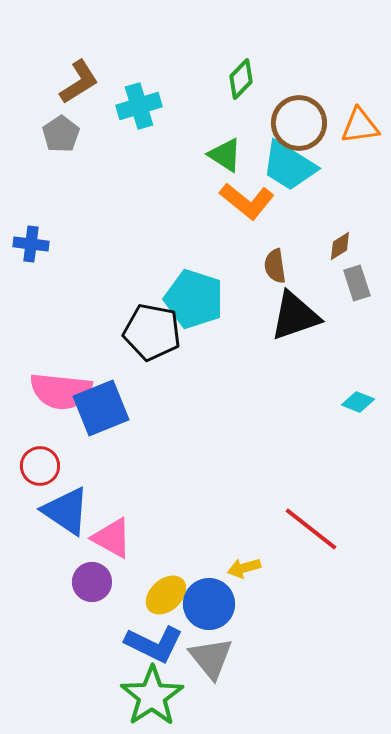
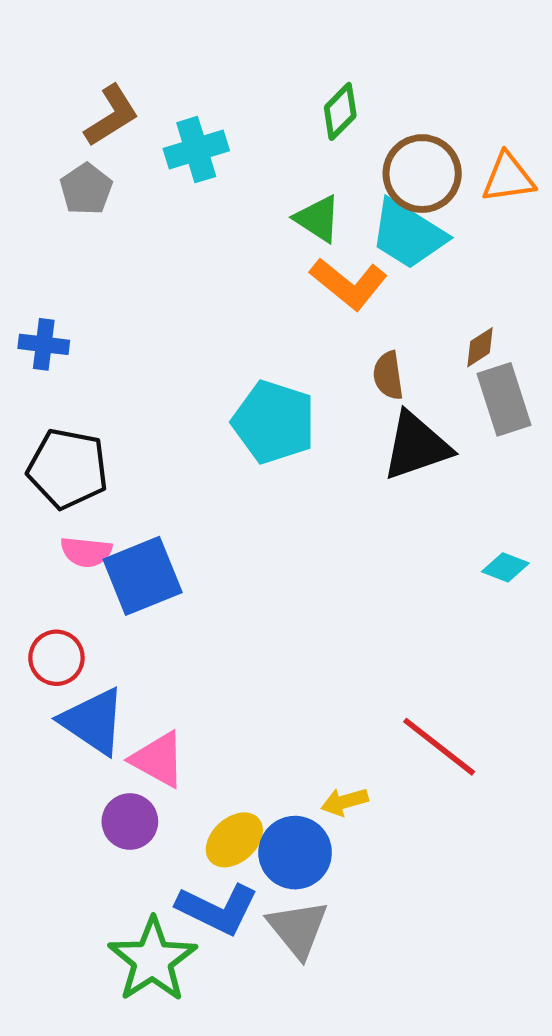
gray rectangle: (357, 283) -> (504, 399), size x1.4
black pentagon: (152, 332) -> (68, 469), moved
pink semicircle: (61, 391) -> (86, 552), size x0.6
green star: (152, 696) -> (152, 960), moved

